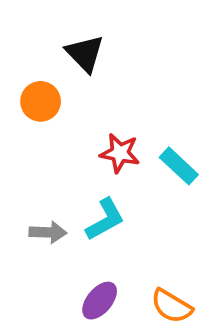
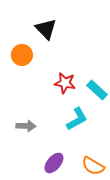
cyan L-shape: (105, 219) -> (77, 119), moved

